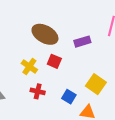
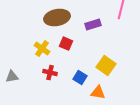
brown ellipse: (45, 34) -> (57, 18), turned -40

